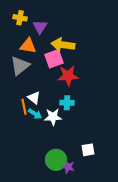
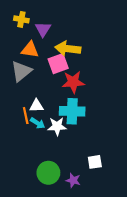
white triangle: (34, 98) -> (37, 106), turned -40
cyan cross: (67, 103) -> (72, 111), size x1.6
green circle: (56, 160) -> (48, 173), moved

